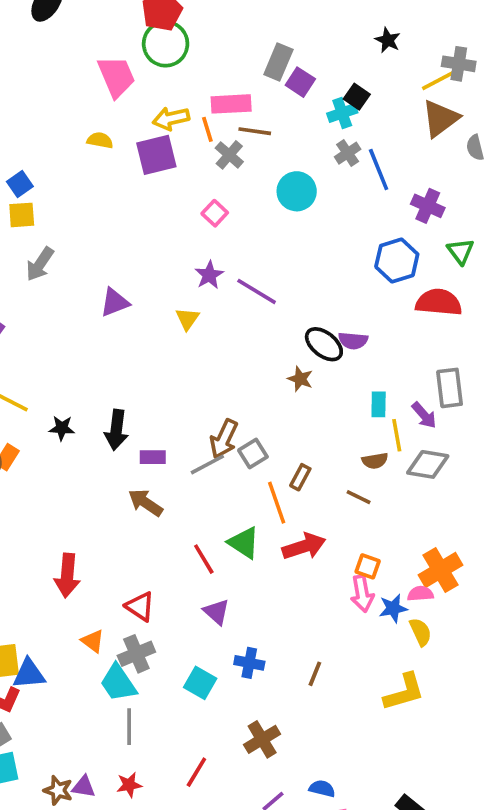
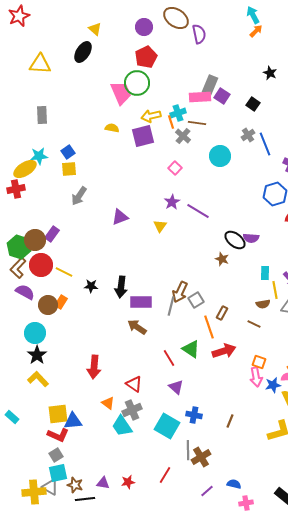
green circle: (166, 44) -> (137, 83), moved
pink rectangle: (231, 104) -> (200, 97), moved
cyan cross: (342, 113) -> (178, 113), moved
purple rectangle: (153, 457) -> (141, 302), size x1.5
gray line: (207, 464) -> (171, 306), turned -48
cyan square: (200, 683) -> (167, 426), size x1.4
gray line: (129, 727) -> (188, 450), moved
brown star: (58, 790) -> (75, 485), moved

